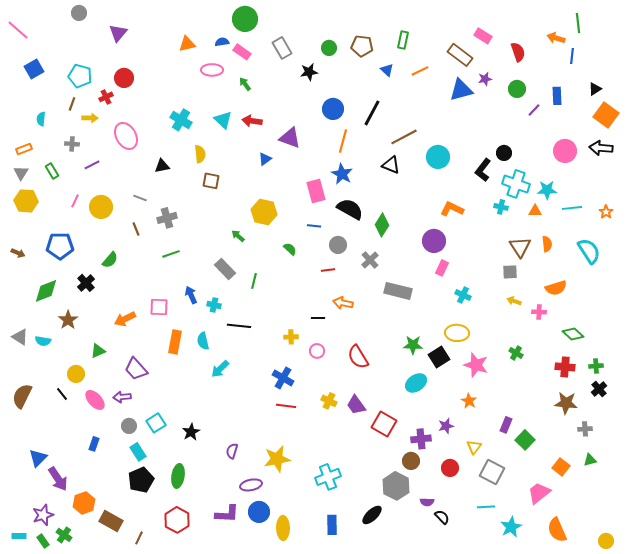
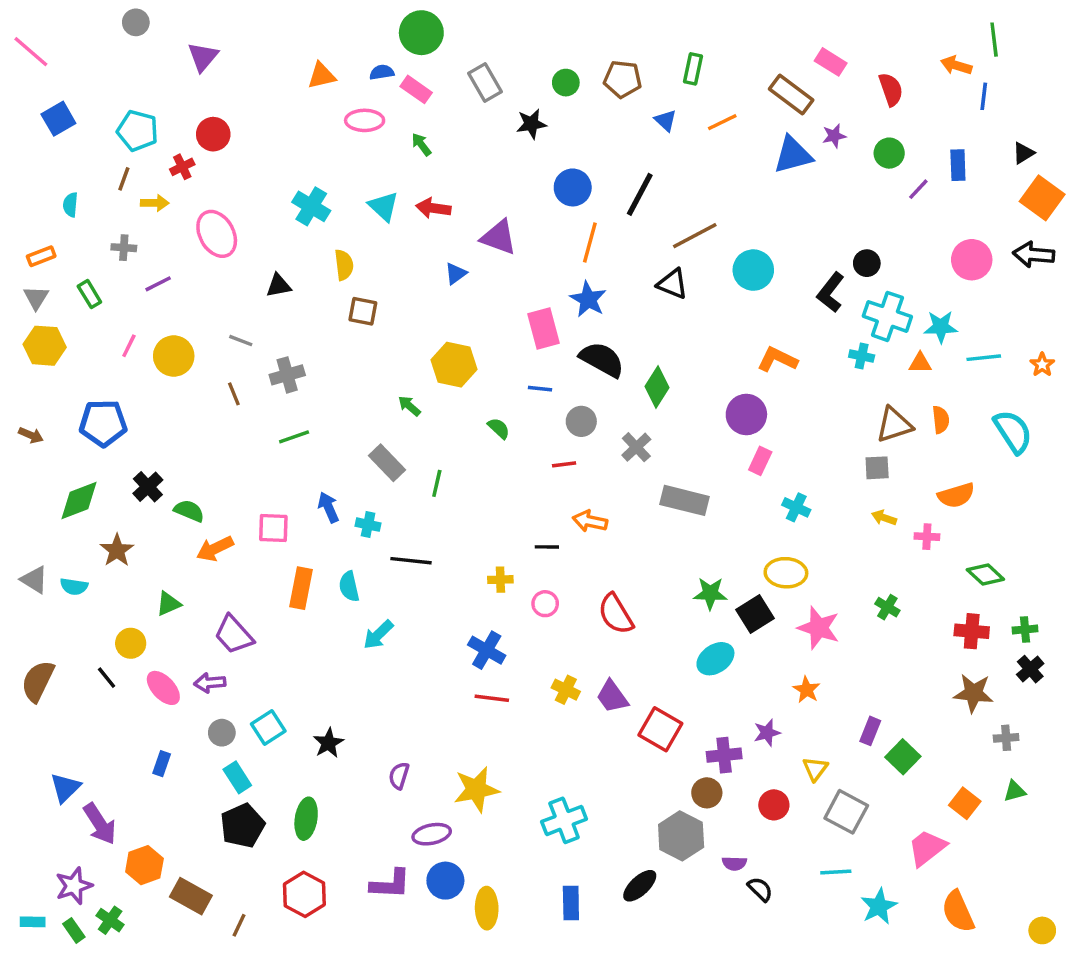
brown triangle: (520, 247) -> (894, 425), turned 45
green semicircle: (110, 260) -> (189, 511), moved, turned -108

